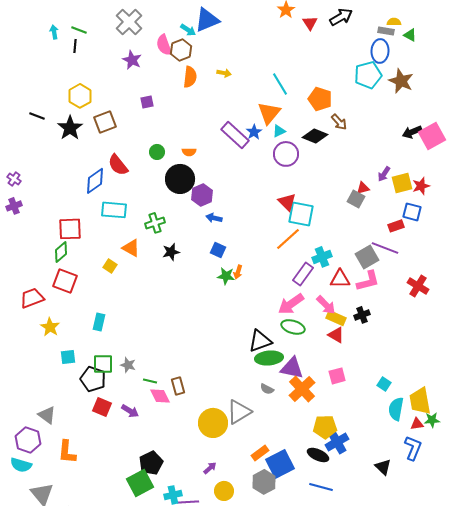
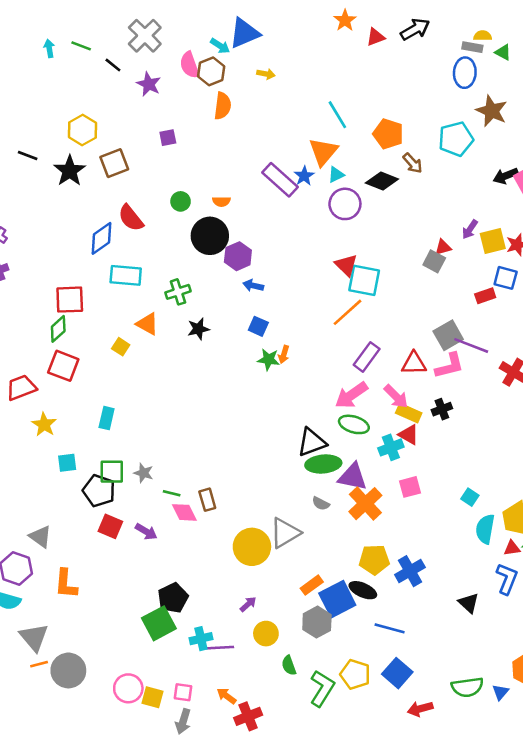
red triangle: (310, 23) -> (376, 37), turned 42
black line: (75, 46) -> (113, 65), moved, turned -56
yellow arrow: (224, 73) -> (266, 74), moved
cyan pentagon: (368, 75) -> (456, 139), moved
purple line: (385, 248) -> (471, 345), moved
cyan cross: (322, 257) -> (391, 447), moved
yellow pentagon: (325, 427) -> (374, 560), moved
black ellipse: (318, 455) -> (363, 590), moved

